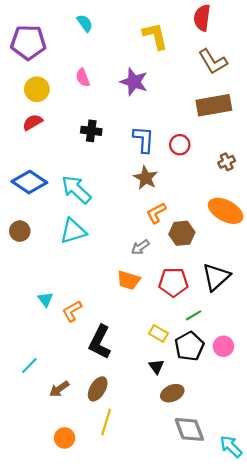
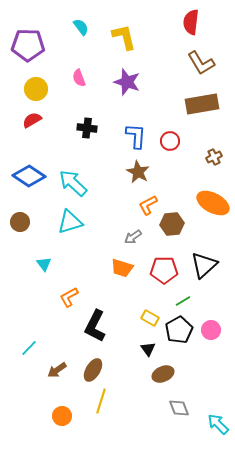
yellow L-shape: (155, 36) -> (124, 37), moved
cyan triangle: (45, 299) -> (44, 264), moved
gray diamond: (189, 429) -> (179, 408), size x0.7

